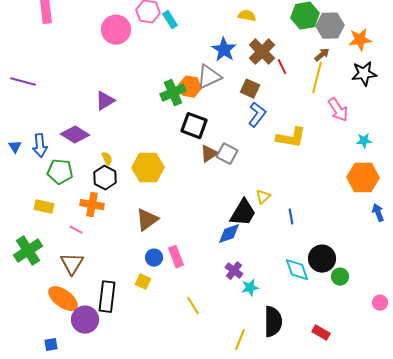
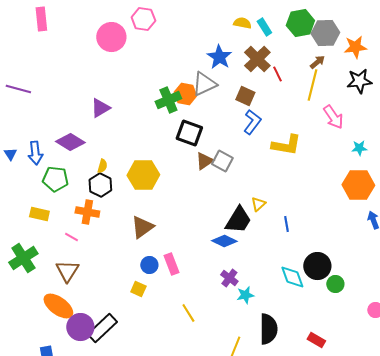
cyan rectangle: (170, 20) -> (264, 27), moved
yellow semicircle: (107, 159) -> (102, 166), turned 40
blue diamond: (229, 234) -> (224, 241), turned 45
black rectangle: (107, 297) -> (102, 328), moved, turned 40

